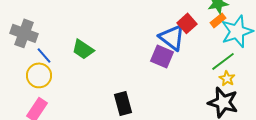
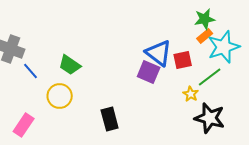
red square: (187, 23) -> (183, 60), moved, turned 30
yellow circle: (39, 75) -> (60, 96), moved
yellow star: (227, 78) -> (191, 94), moved

